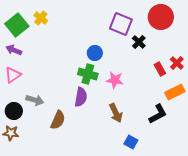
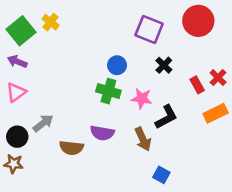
black cross: (139, 42) -> (164, 65), moved
purple semicircle: (81, 97) -> (102, 133), moved, turned 90
gray arrow: (35, 100) -> (43, 123), turned -54
black L-shape: (158, 114) -> (166, 117), moved
brown semicircle: (58, 120) -> (71, 148), turned 72

